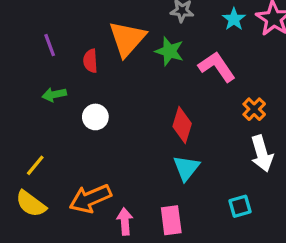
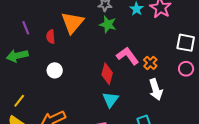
green star: (169, 51) -> (108, 25), moved
pink L-shape: (217, 67) -> (128, 56), moved
green arrow: (54, 95) -> (17, 56), moved, size x1.5

